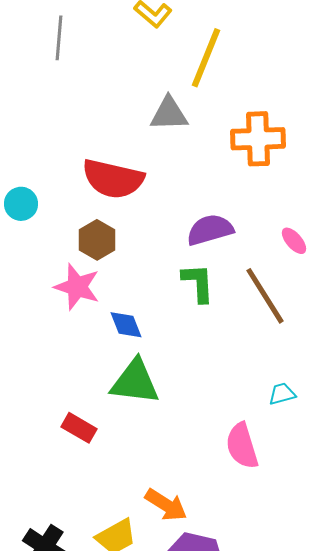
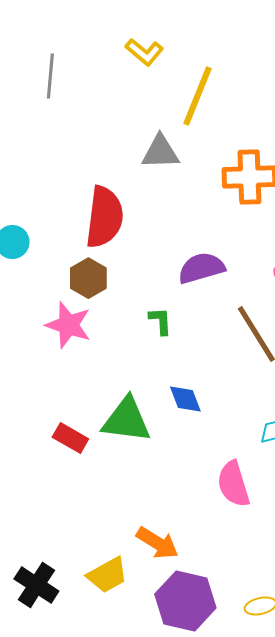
red semicircle: (113, 179) -> (104, 217), turned -96
green L-shape: (198, 283) -> (160, 321), moved, size x0.7
blue diamond: (126, 325) -> (185, 399), moved
red rectangle: (79, 428) -> (70, 438), moved

